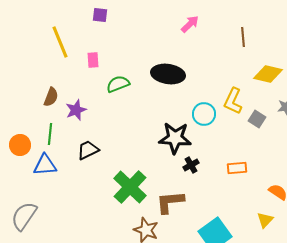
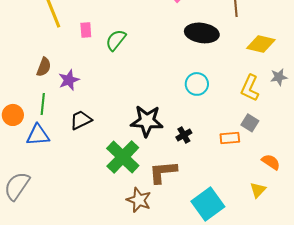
black ellipse: (168, 74) -> (202, 33), moved
green semicircle: (118, 84) -> (116, 40), moved, turned -30
yellow L-shape: (233, 101) -> (250, 88), moved
gray square: (257, 119) -> (250, 123), moved
black star: (175, 138) -> (147, 121), moved

